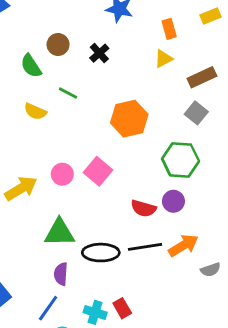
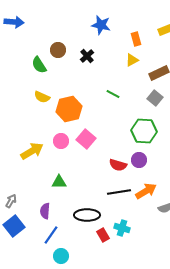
green line: (68, 93) -> (113, 94), moved
orange hexagon: (129, 119) -> (69, 109), moved
green triangle: (59, 233) -> (59, 182), size x0.7
black ellipse: (101, 253) -> (87, 215), moved
purple semicircle: (61, 274) -> (45, 211), moved
cyan cross: (95, 312) -> (122, 228), moved

